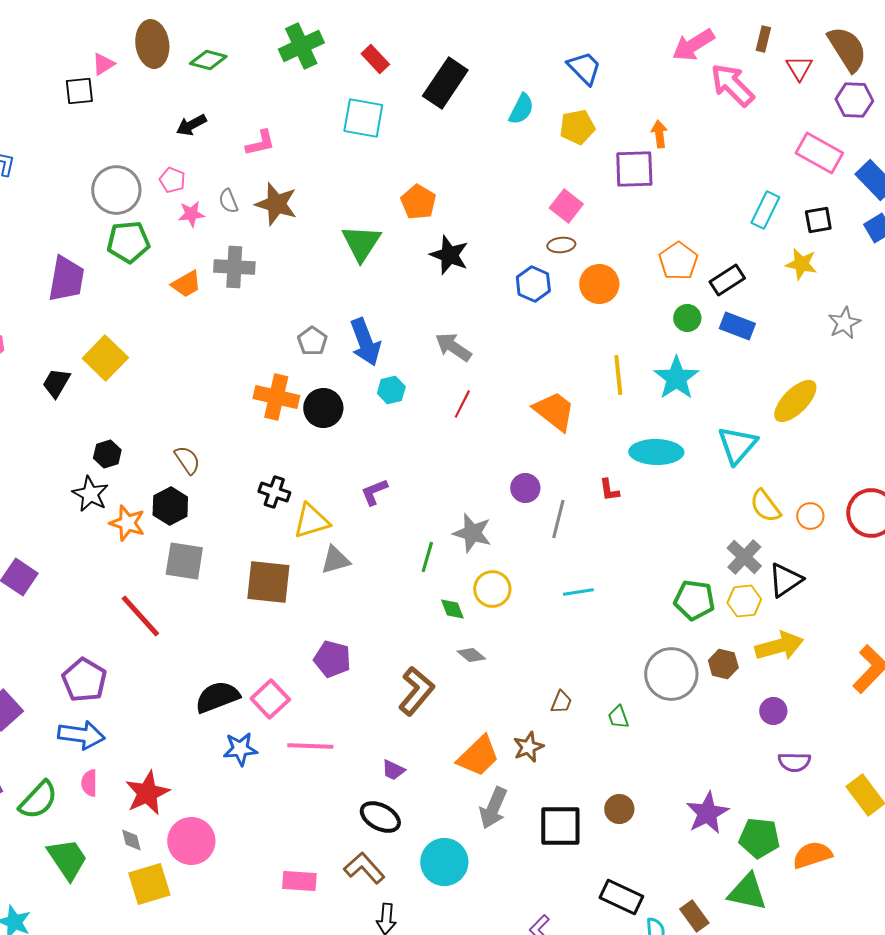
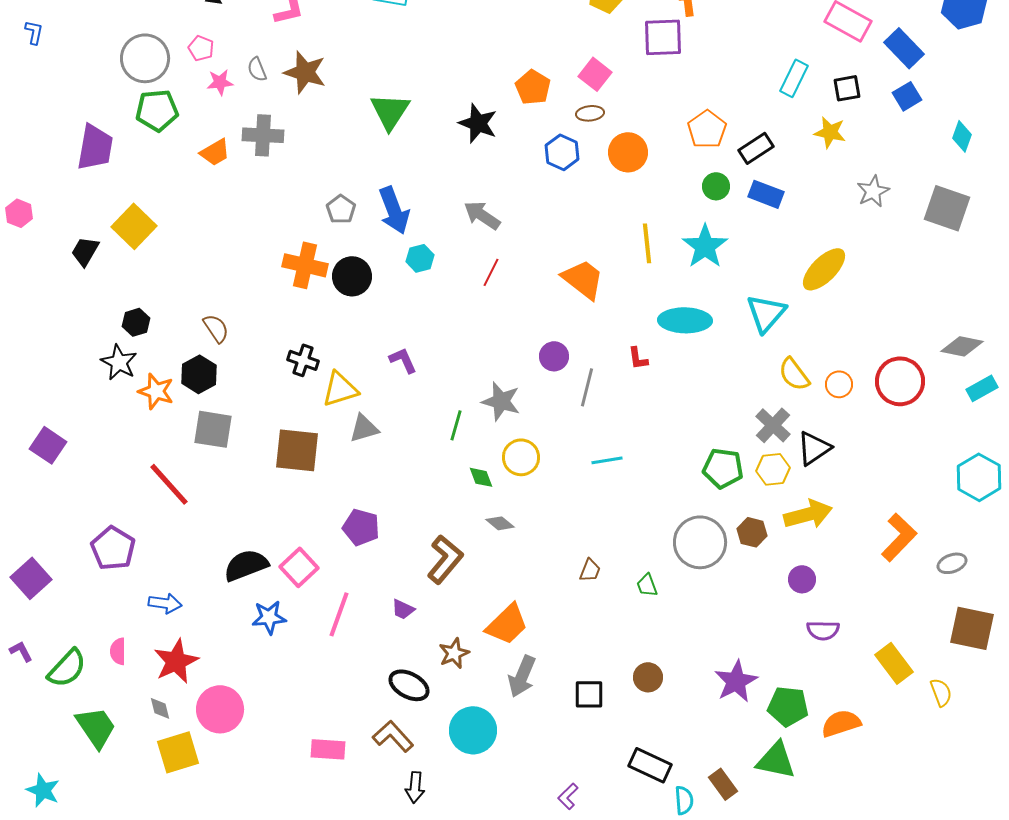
orange pentagon: (418, 202) -> (533, 87), moved
purple L-shape: (374, 492) -> (403, 360), turned 88
blue arrow: (81, 735) -> (165, 603), moved, size x0.7
pink line: (310, 746) -> (339, 614), turned -72
brown star: (528, 747) -> (454, 653), moved
purple trapezoid: (393, 770) -> (403, 609), moved
black square: (560, 826) -> (589, 694), size x0.7

